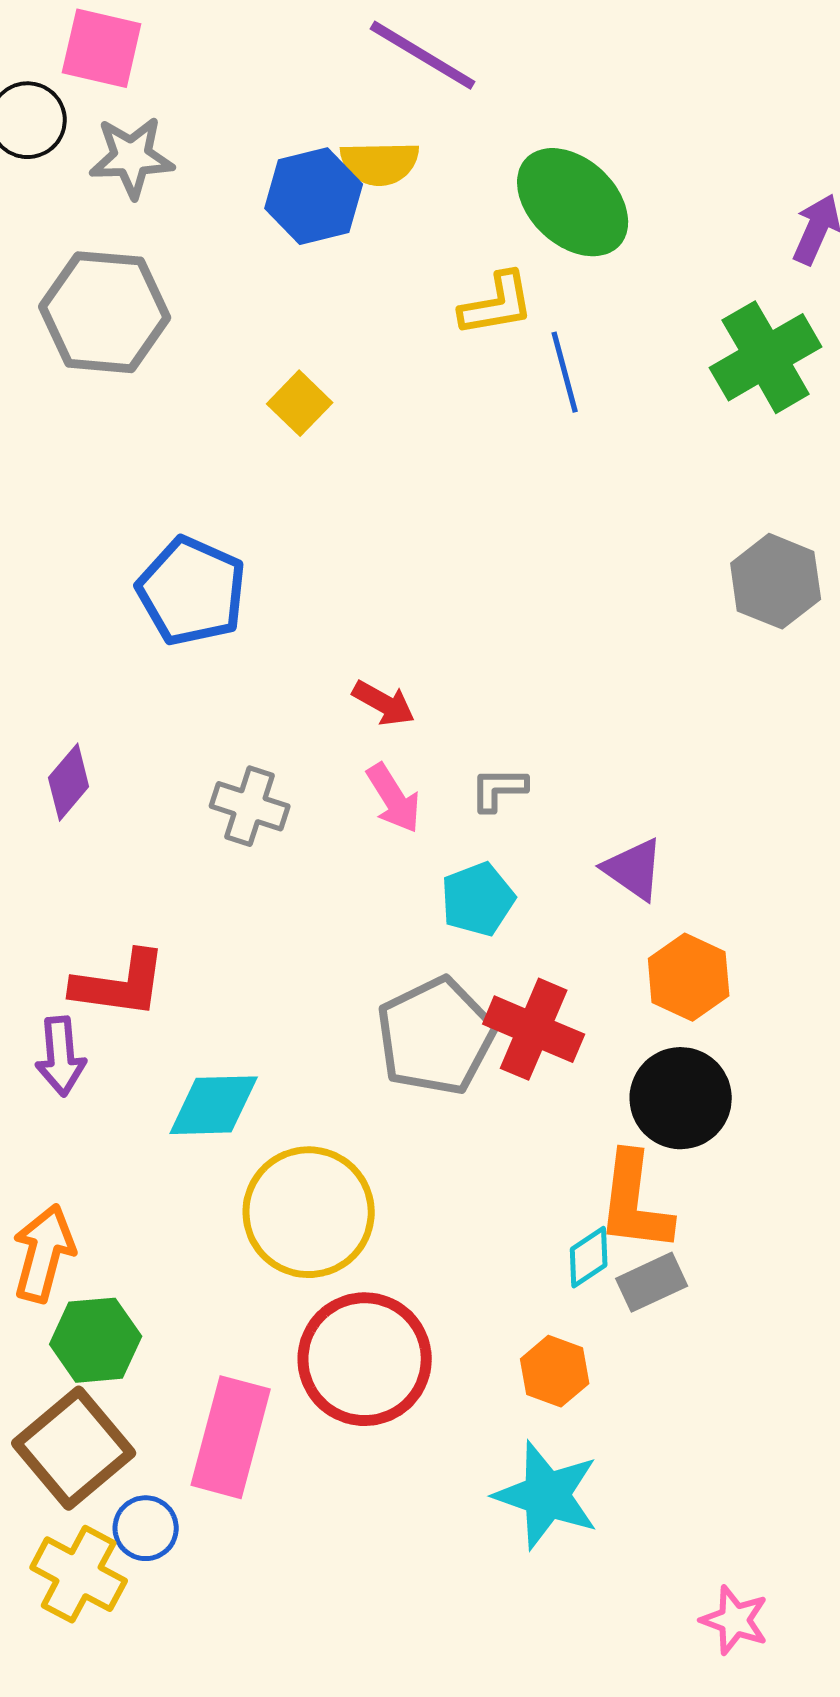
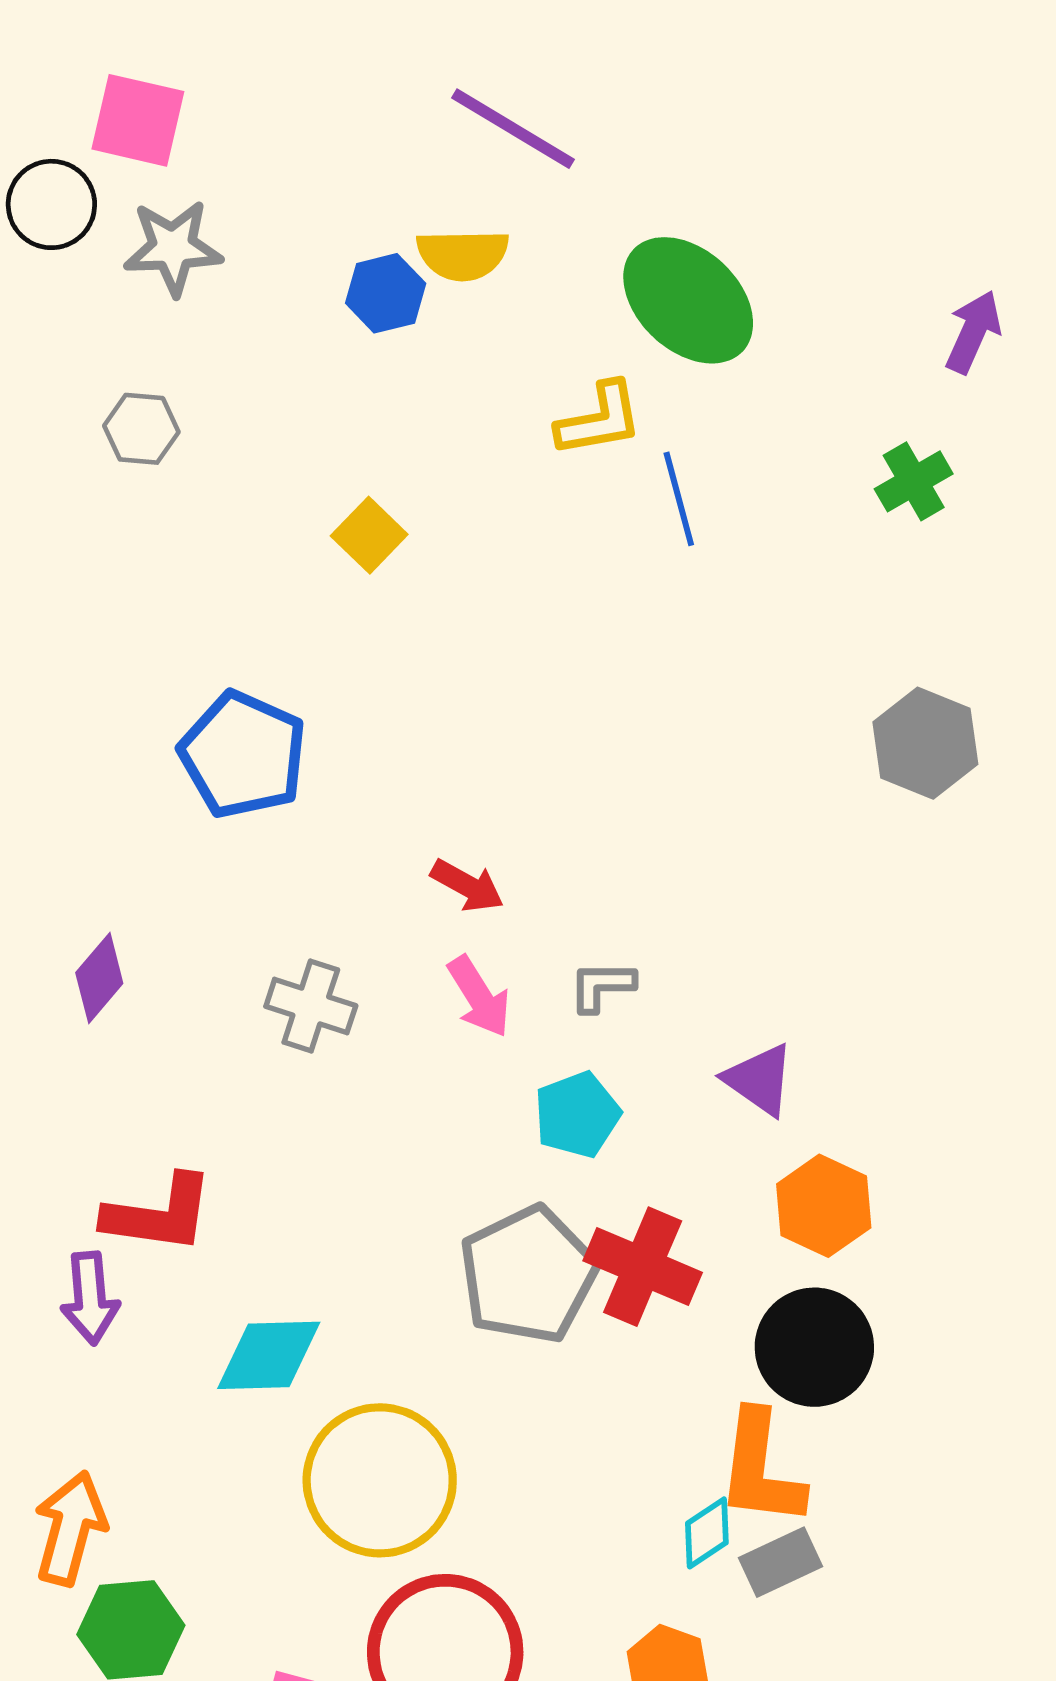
blue hexagon: (314, 196) -> (386, 293), size x0.7
gray hexagon: (105, 312) -> (141, 429), size x0.5
green cross: (766, 357) -> (914, 481), size x0.6

